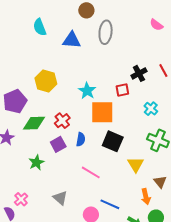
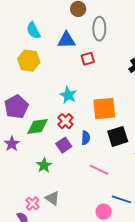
yellow hexagon: (46, 81) -> (29, 61), moved
red square: (122, 90) -> (88, 59), moved
cyan star: (87, 91) -> (68, 95), moved
black square: (113, 141) -> (118, 136), turned -35
gray triangle: (60, 198) -> (52, 198), moved

